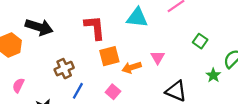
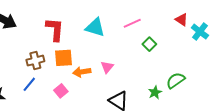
green square: (200, 41) -> (149, 44), moved
brown cross: (64, 69) -> (35, 61), moved

